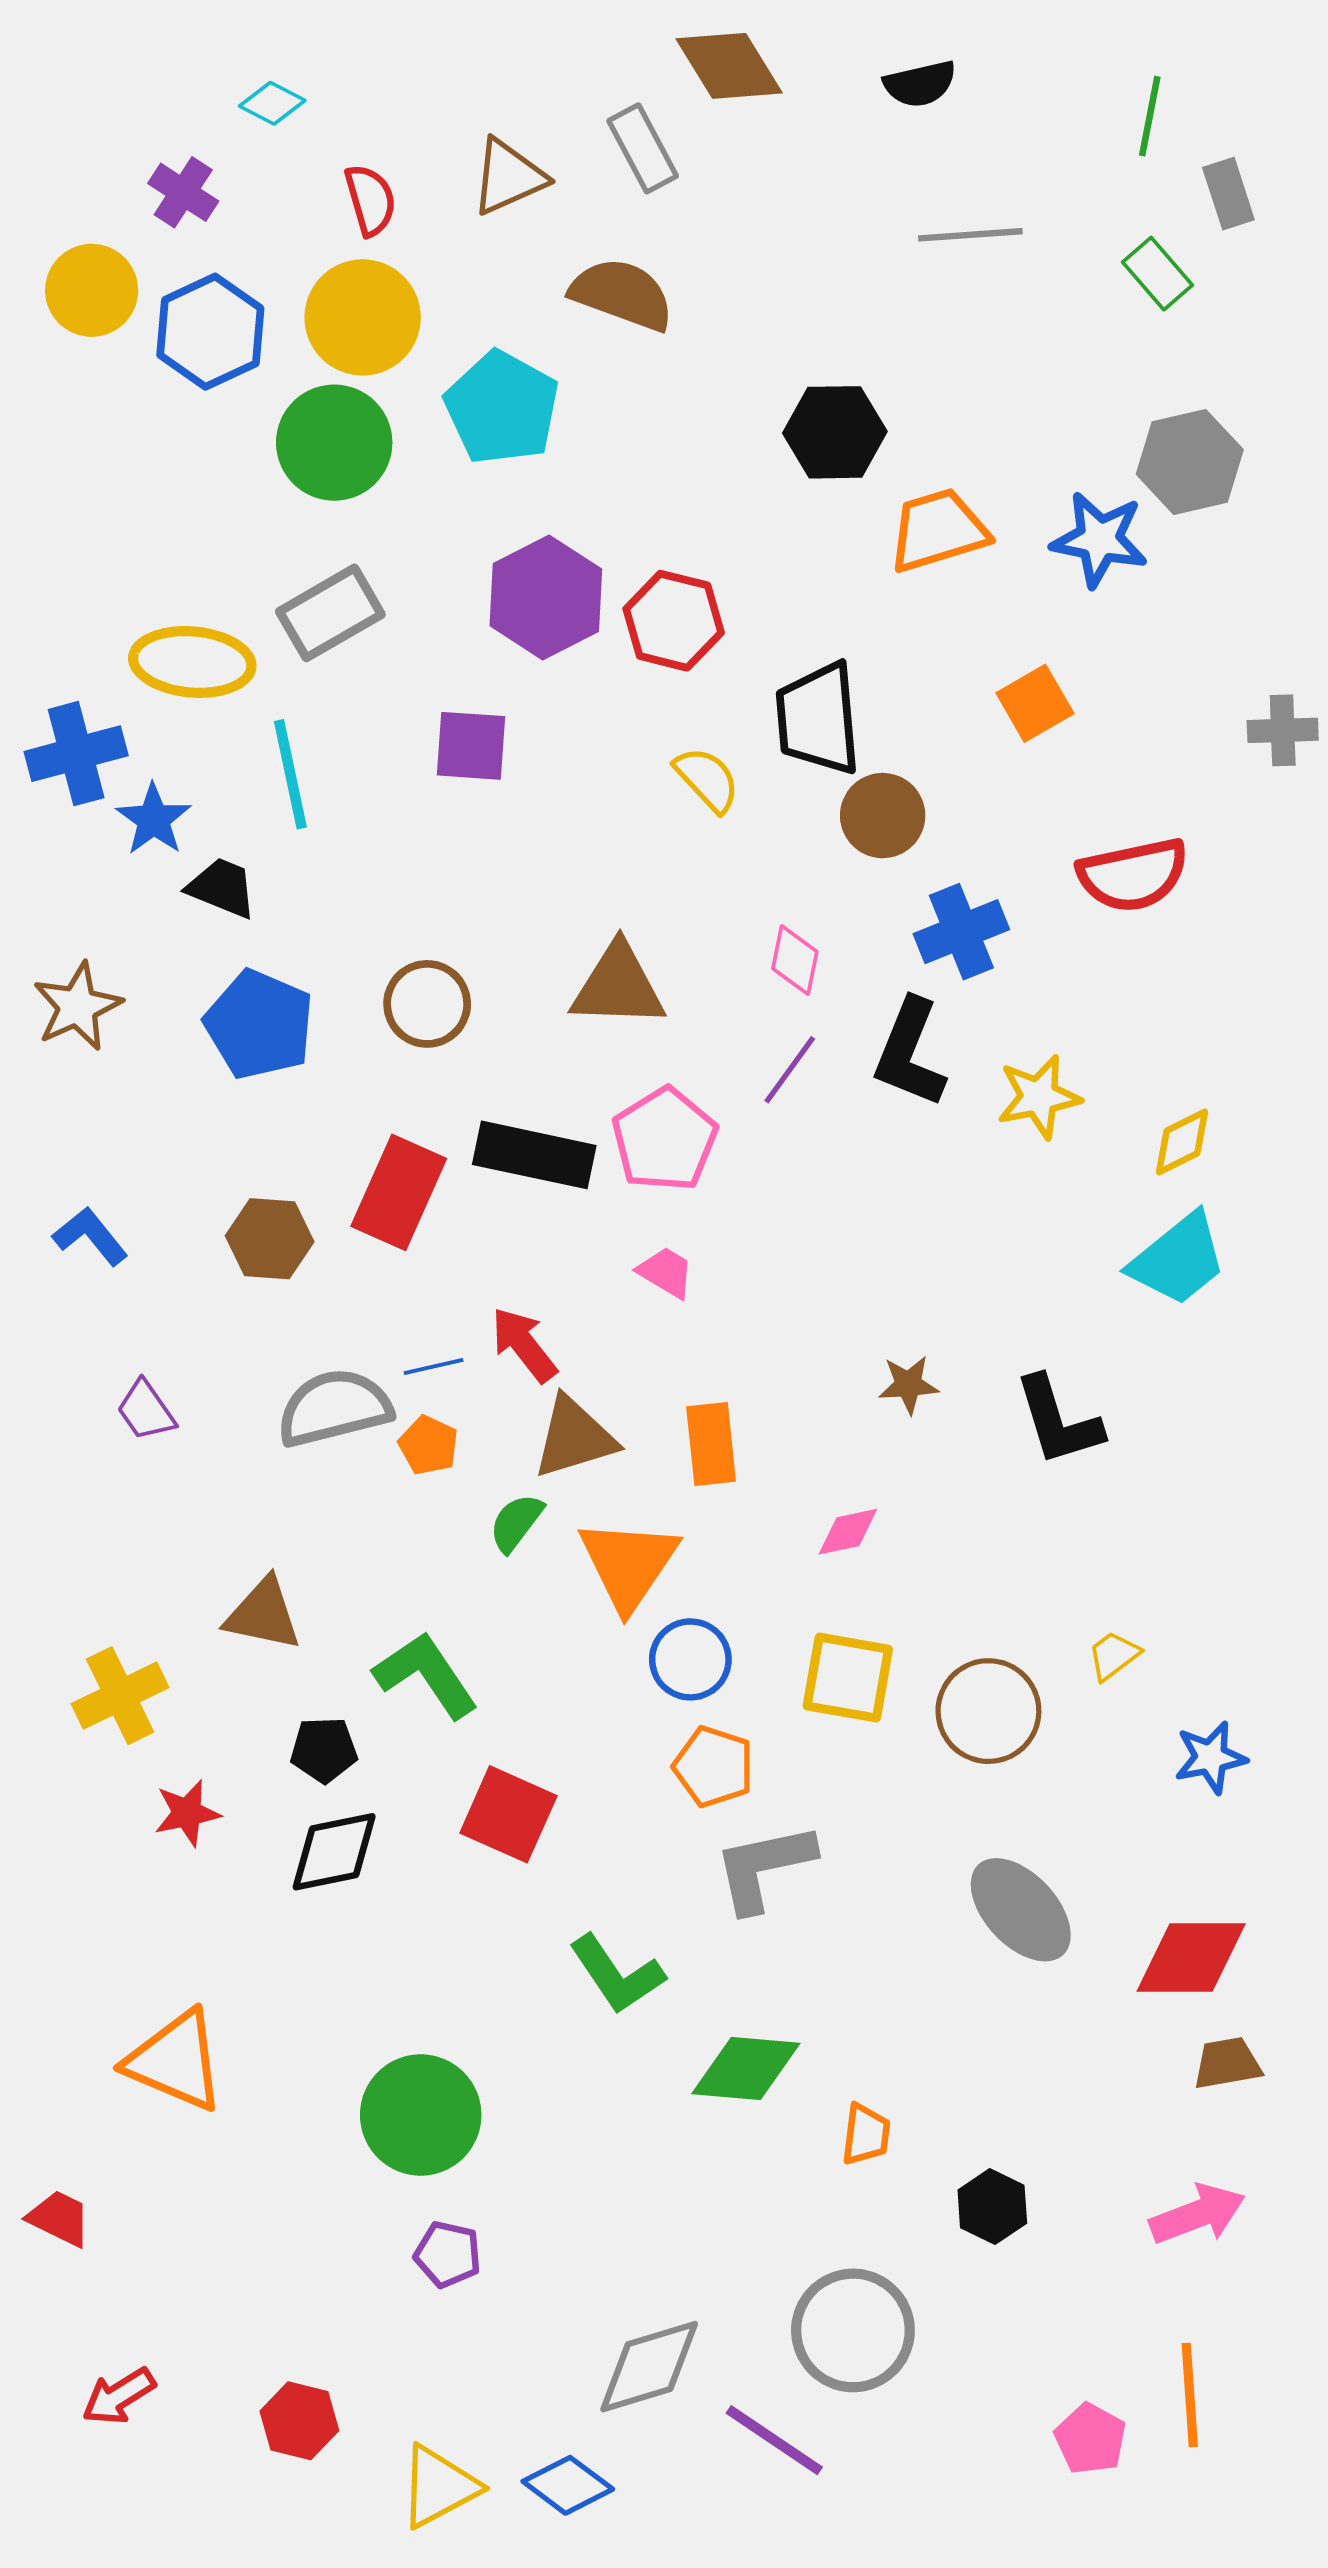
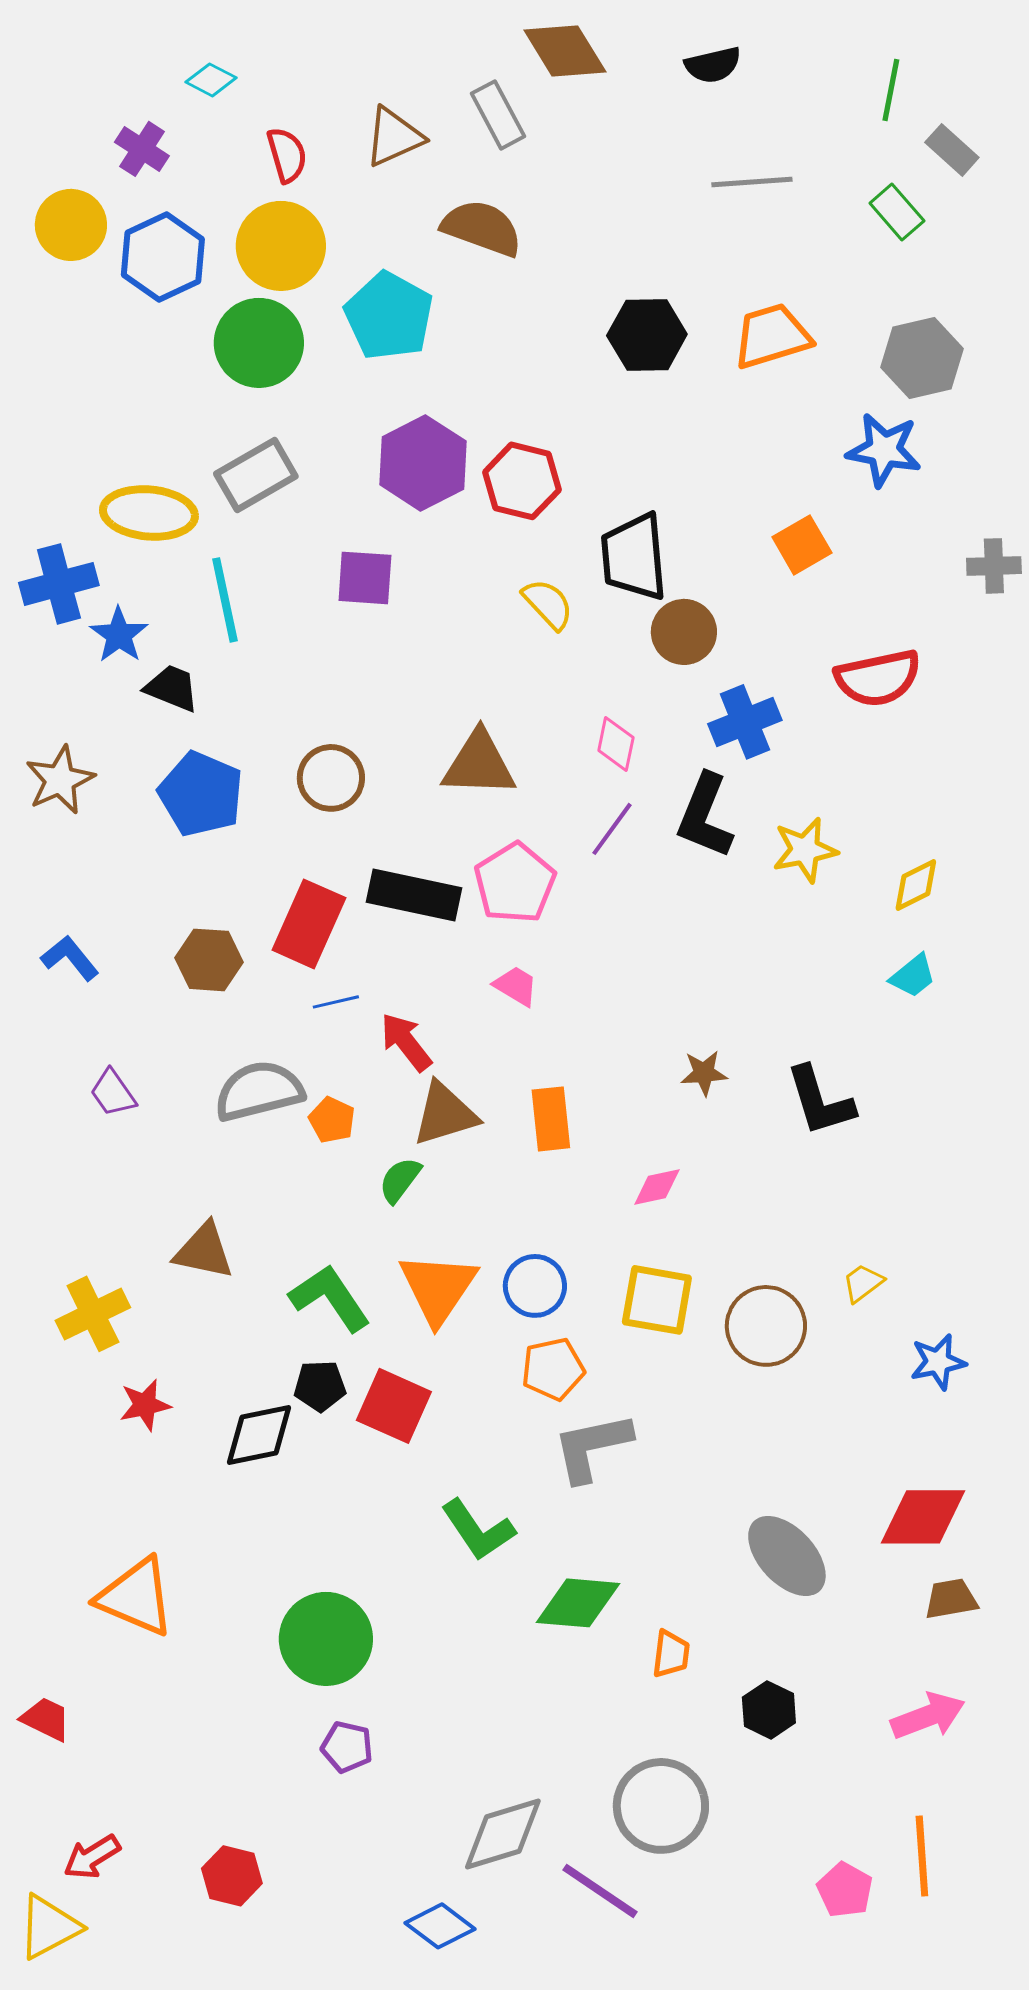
gray rectangle: (1228, 194) -> (952, 150), turned -30
orange trapezoid: (938, 530) -> (772, 336), moved
blue star: (1099, 539) -> (884, 450), moved
cyan trapezoid: (1178, 1259) -> (913, 976), size x0.6
blue line: (434, 1367) -> (336, 1002), moved
orange triangle: (628, 1564) -> (438, 1288), moved
black pentagon: (324, 1750) -> (320, 1386), moved
orange pentagon: (714, 1767) -> (553, 1369), turned -30
gray ellipse: (1021, 1910) -> (787, 1556), moved
yellow triangle: (439, 2487) -> (49, 1927), moved

